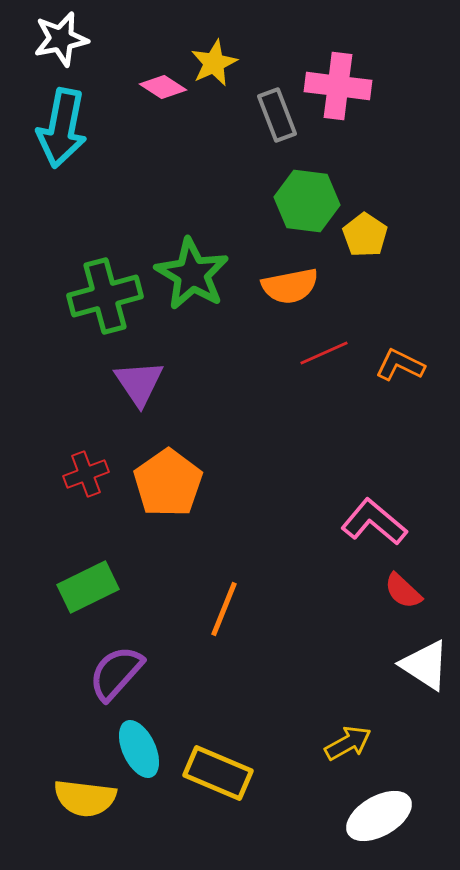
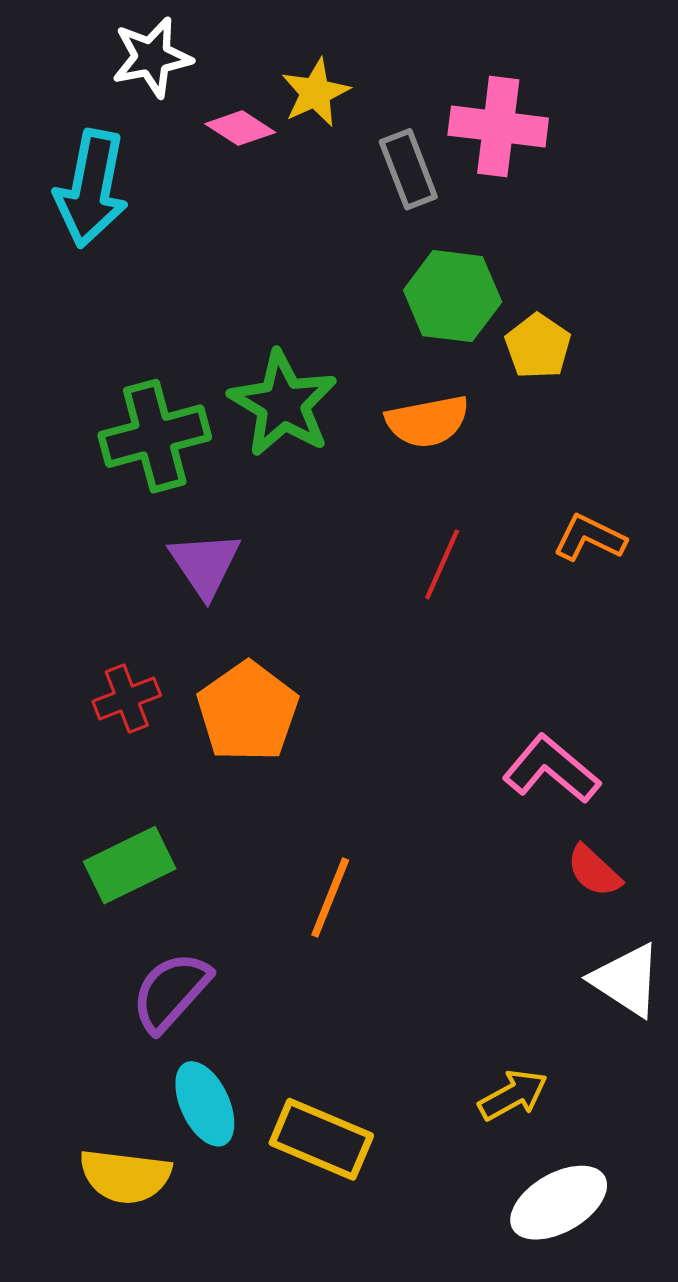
white star: (61, 39) -> (152, 57), moved
red line: (324, 353) -> (442, 564), moved, turned -42

